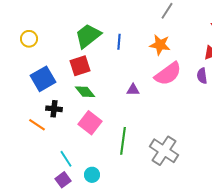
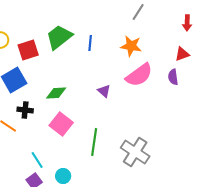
red square: (80, 66) -> (28, 50), moved
purple triangle: (133, 90) -> (104, 91), turned 40
green diamond: (85, 92) -> (56, 93), turned -55

